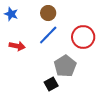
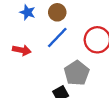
blue star: (11, 14) -> (27, 12), moved

